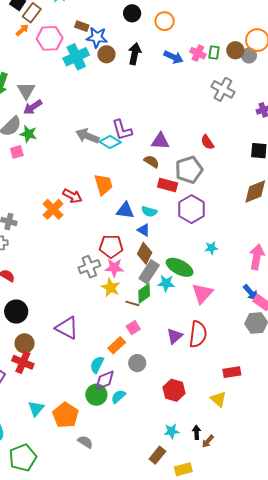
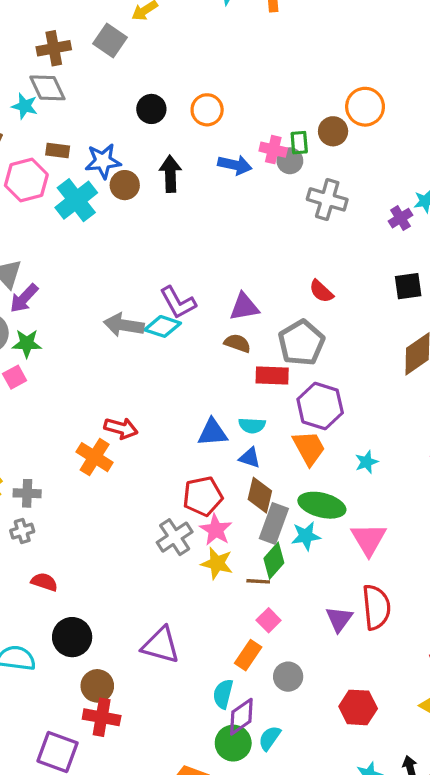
brown rectangle: (82, 26) -> (58, 150), moved
gray circle: (249, 55) -> (290, 161), moved
orange trapezoid: (103, 184) -> (309, 448), moved
pink star: (114, 268) -> (216, 530), turned -30

